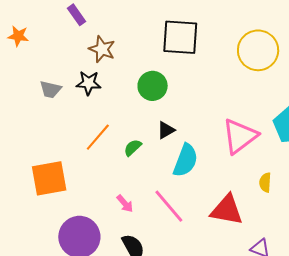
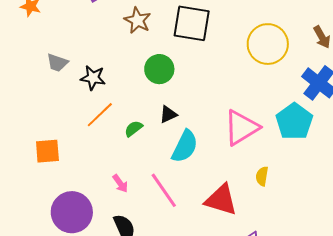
brown star: (102, 49) -> (138, 20), moved
black star: (89, 83) -> (93, 78), moved
orange square: (49, 178) -> (47, 151), size x0.7

